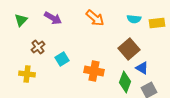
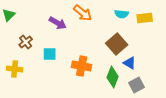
purple arrow: (53, 18) -> (58, 23), moved
cyan square: (62, 59) -> (50, 54), turned 32

